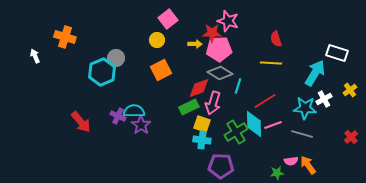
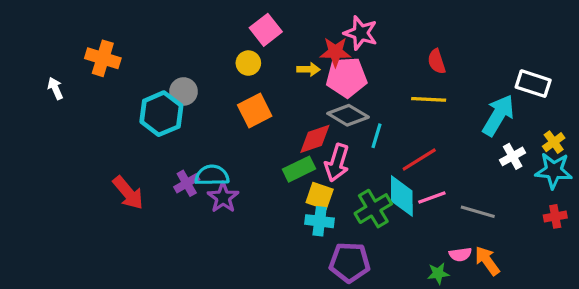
cyan star: (305, 108) -> (554, 171), moved
purple cross: (118, 116) -> (187, 183), turned 35
red cross: (351, 137) -> (555, 216), turned 32

